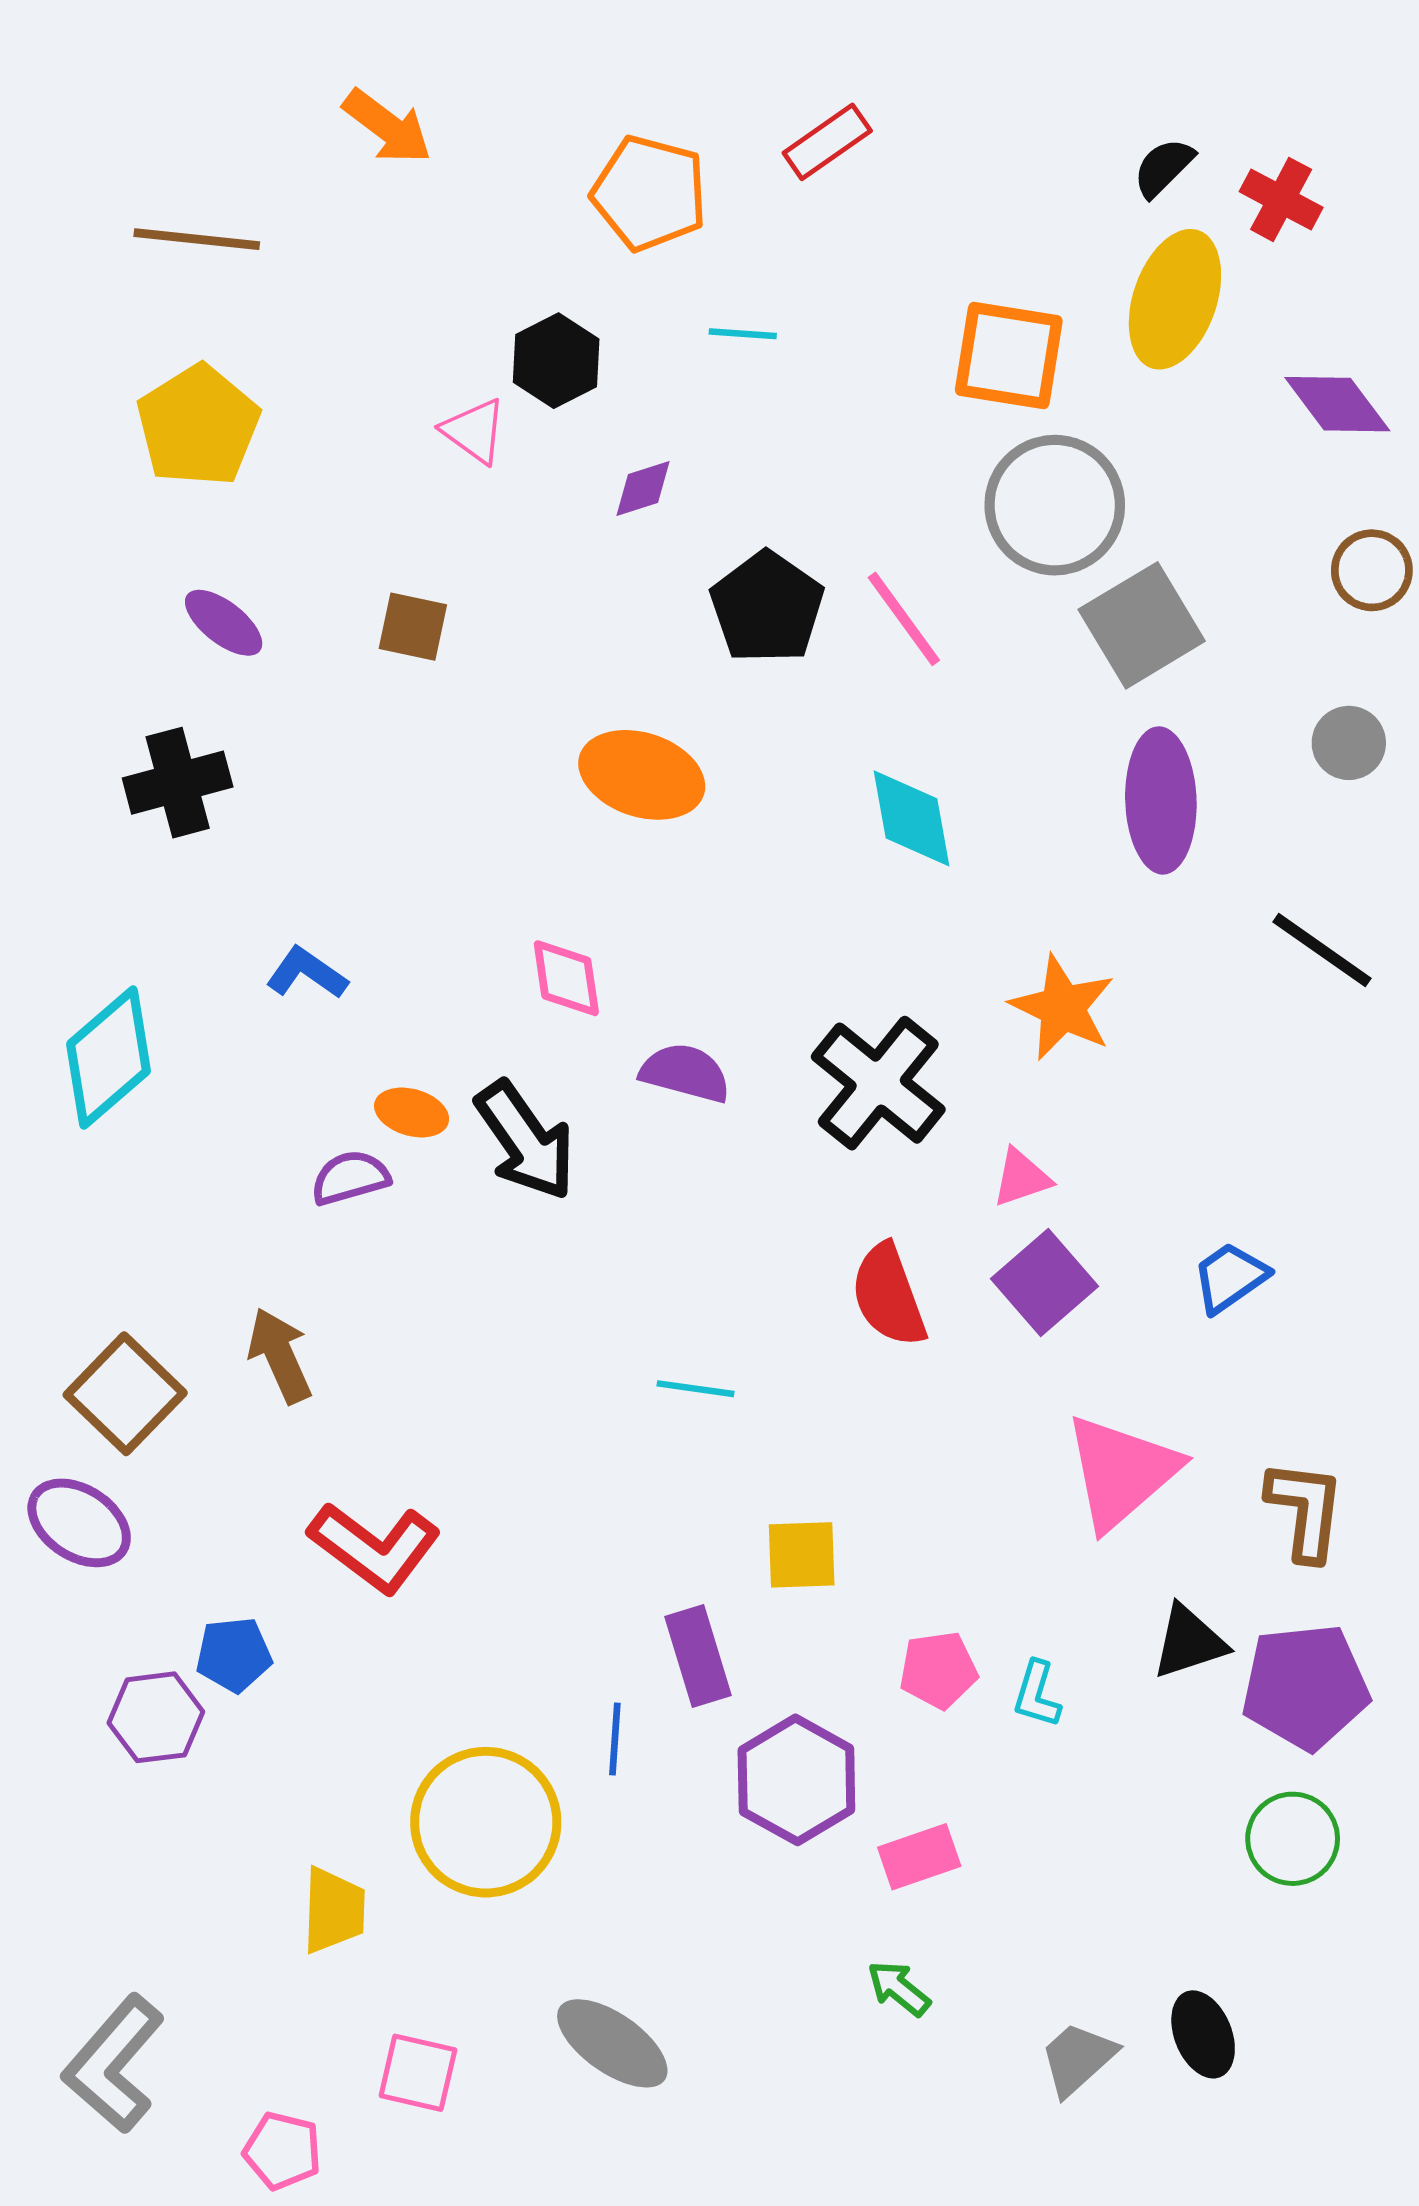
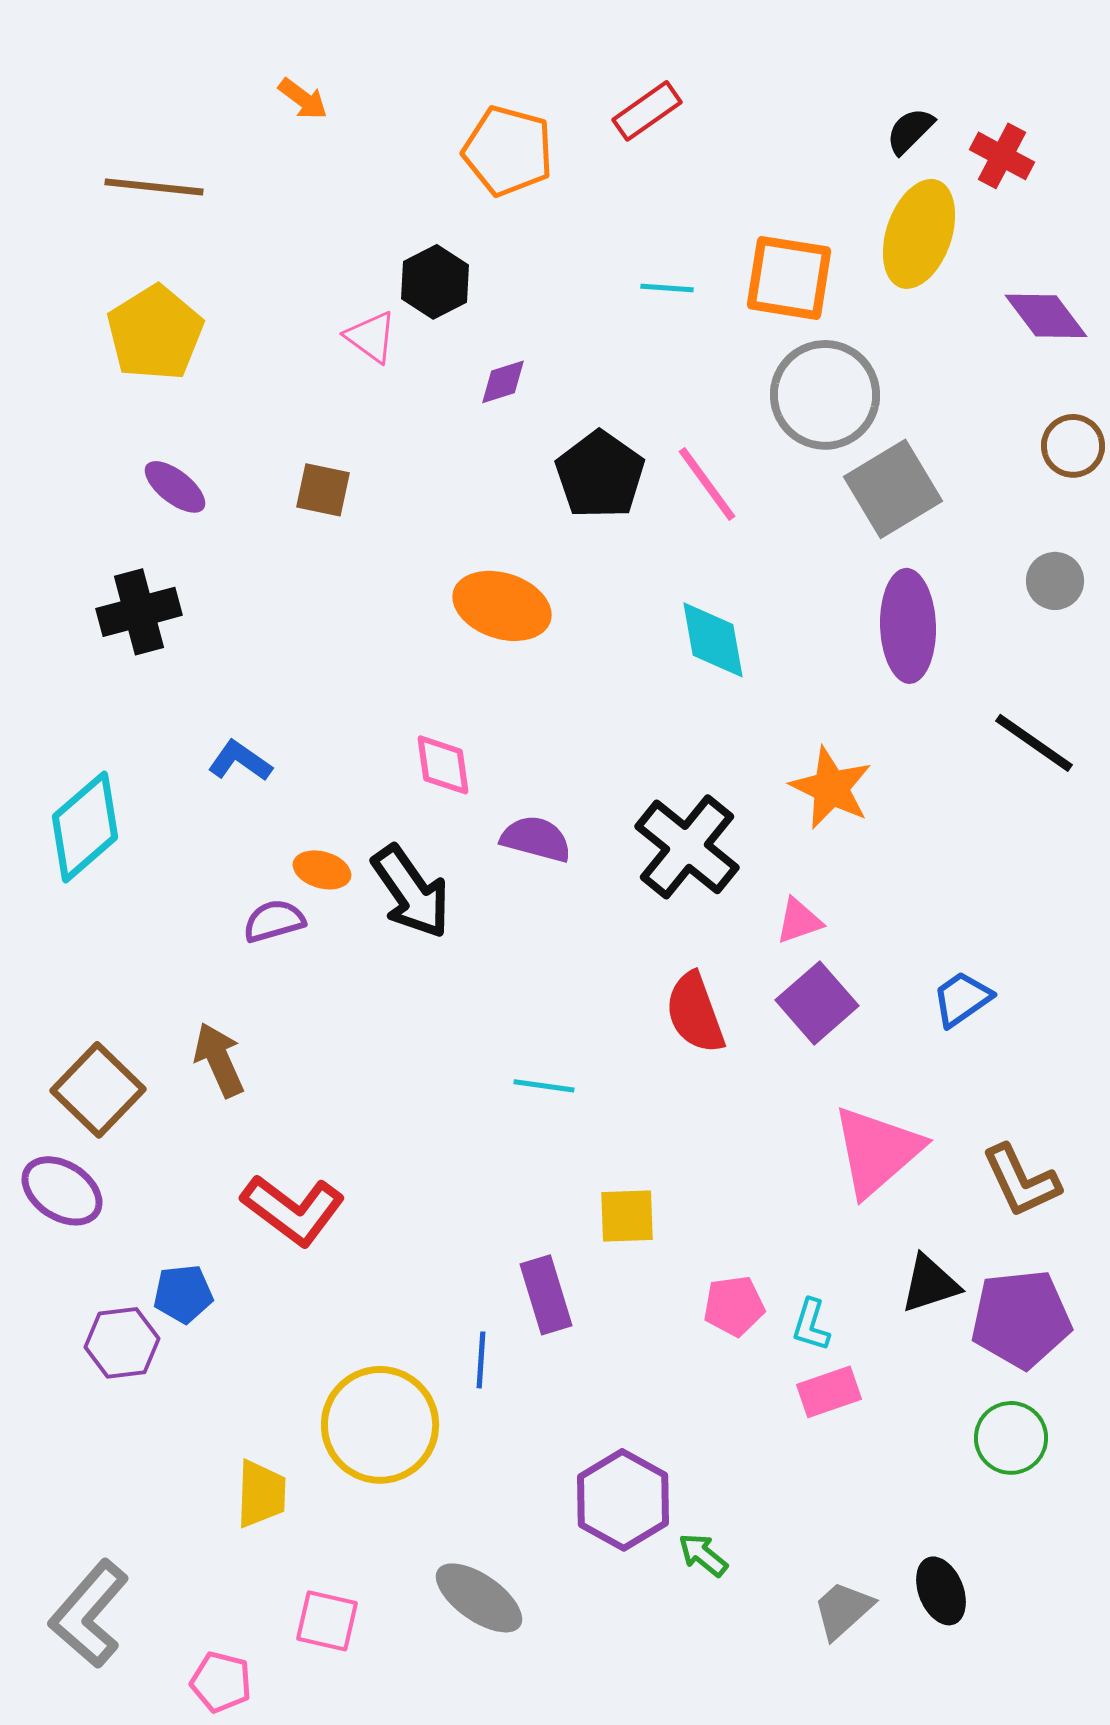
orange arrow: (387, 127) -> (303, 99), size x0.7
cyan line: (743, 334) -> (667, 288), moved
brown L-shape: (1305, 1510) -> (1021, 1181), turned 148
purple hexagon: (796, 1780) -> (623, 1500), moved
pink rectangle: (919, 1857) -> (829, 1392), moved

